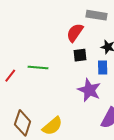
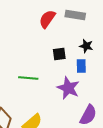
red semicircle: (75, 33) -> (47, 19), moved
green line: (38, 67) -> (28, 78), moved

